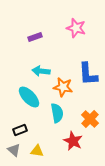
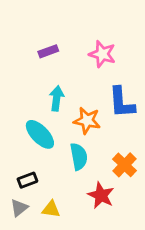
pink star: (76, 28) -> (102, 54), moved
cyan arrow: (41, 71) -> (57, 98), turned 90
gray triangle: (14, 150) -> (19, 208), turned 40

